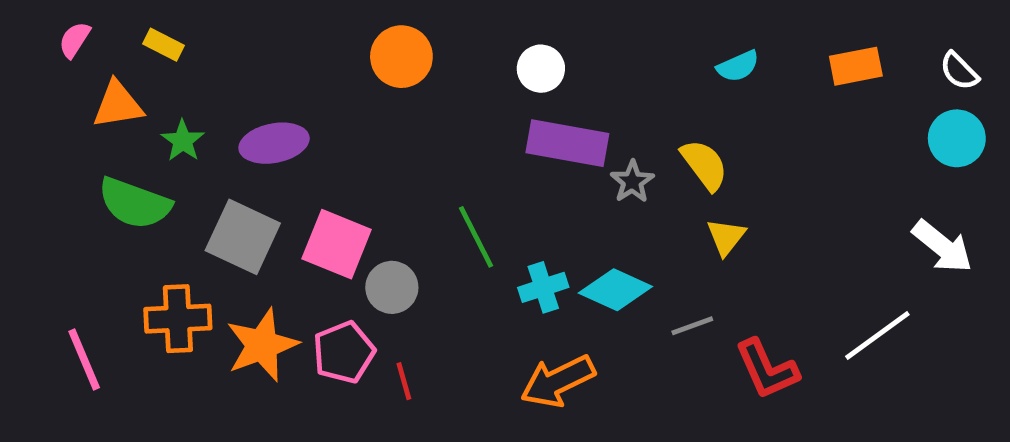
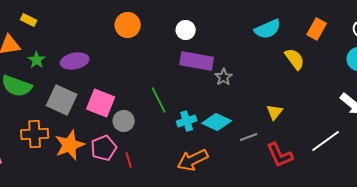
cyan semicircle: (738, 66) -> (268, 29), size x1.5
orange rectangle: (856, 66) -> (317, 29), turned -50
yellow semicircle: (704, 165) -> (295, 59), moved
yellow triangle: (726, 237) -> (275, 112), moved

